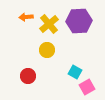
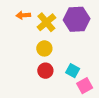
red circle: (28, 76) -> (45, 71), moved

